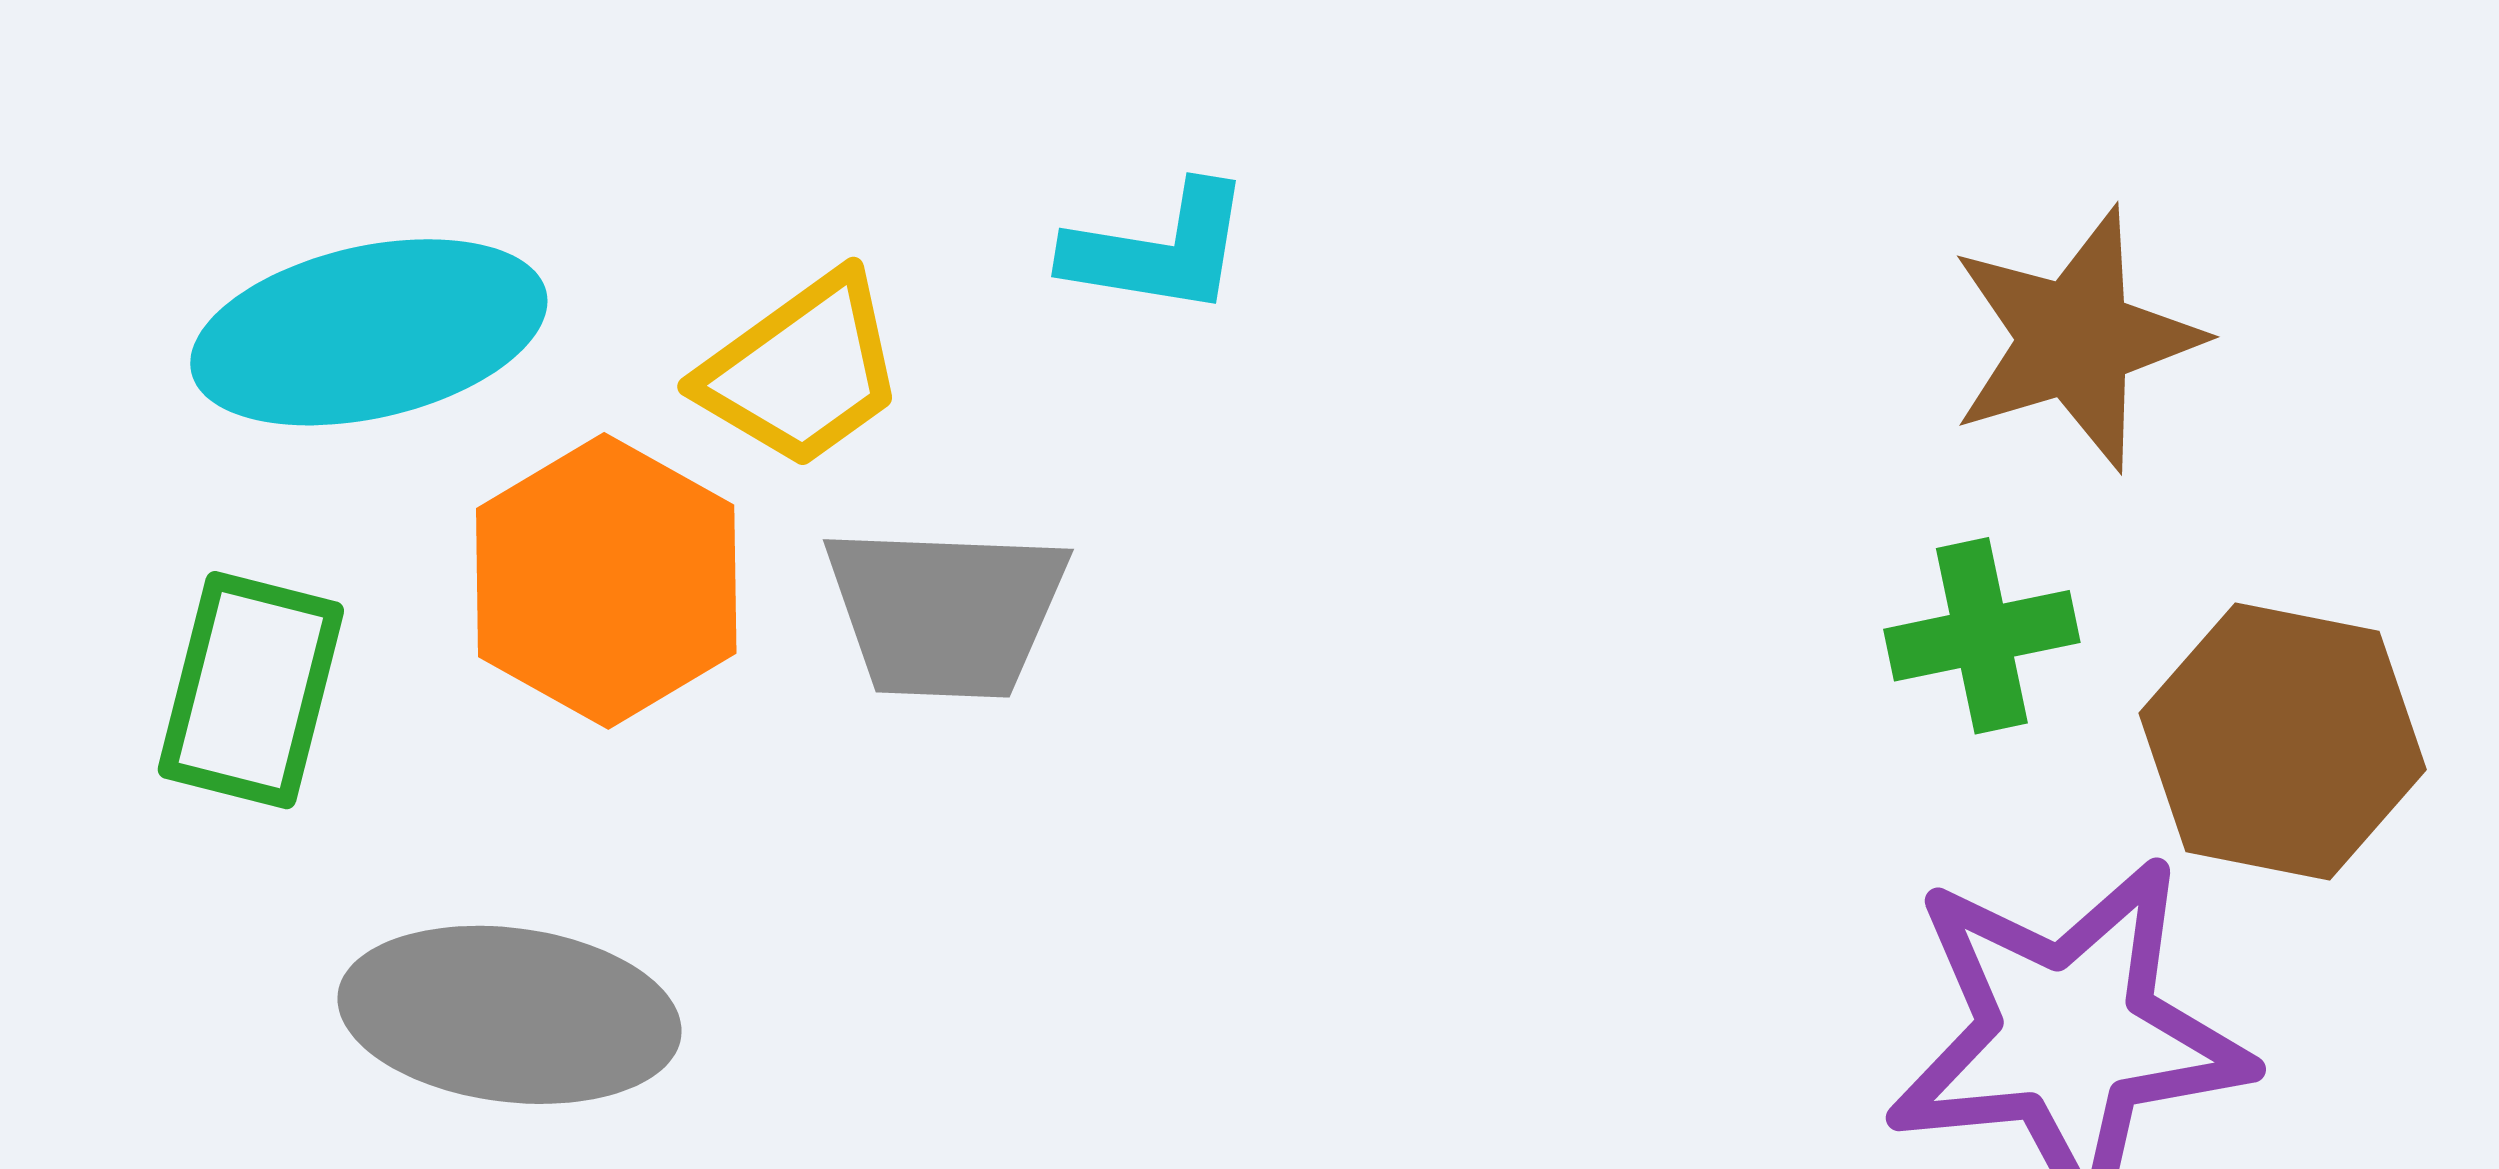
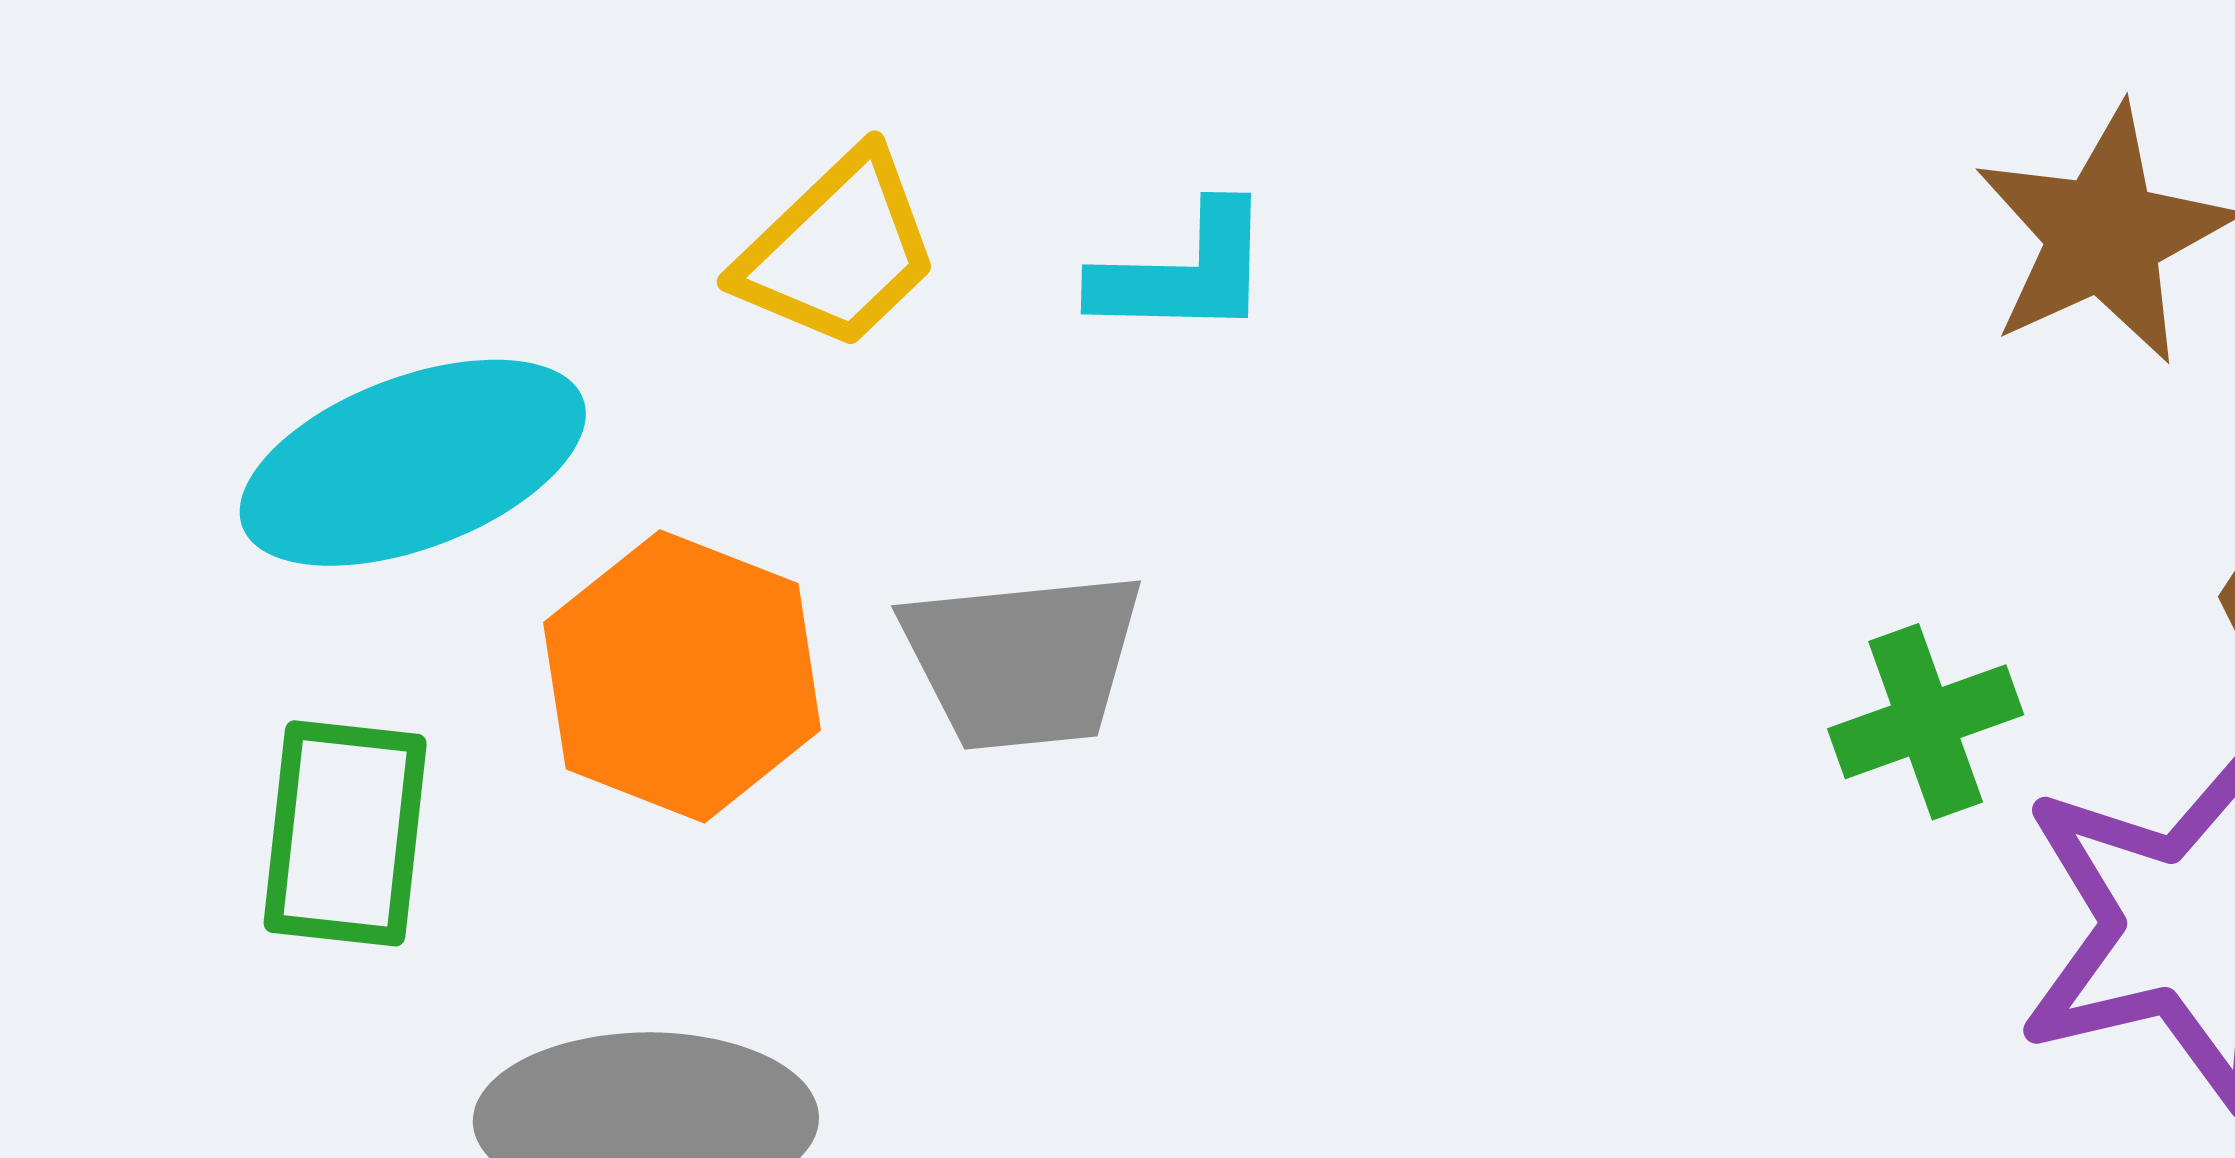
yellow trapezoid: (802, 371) -> (838, 250), moved
green cross: (1982, 636) -> (1926, 722), moved

